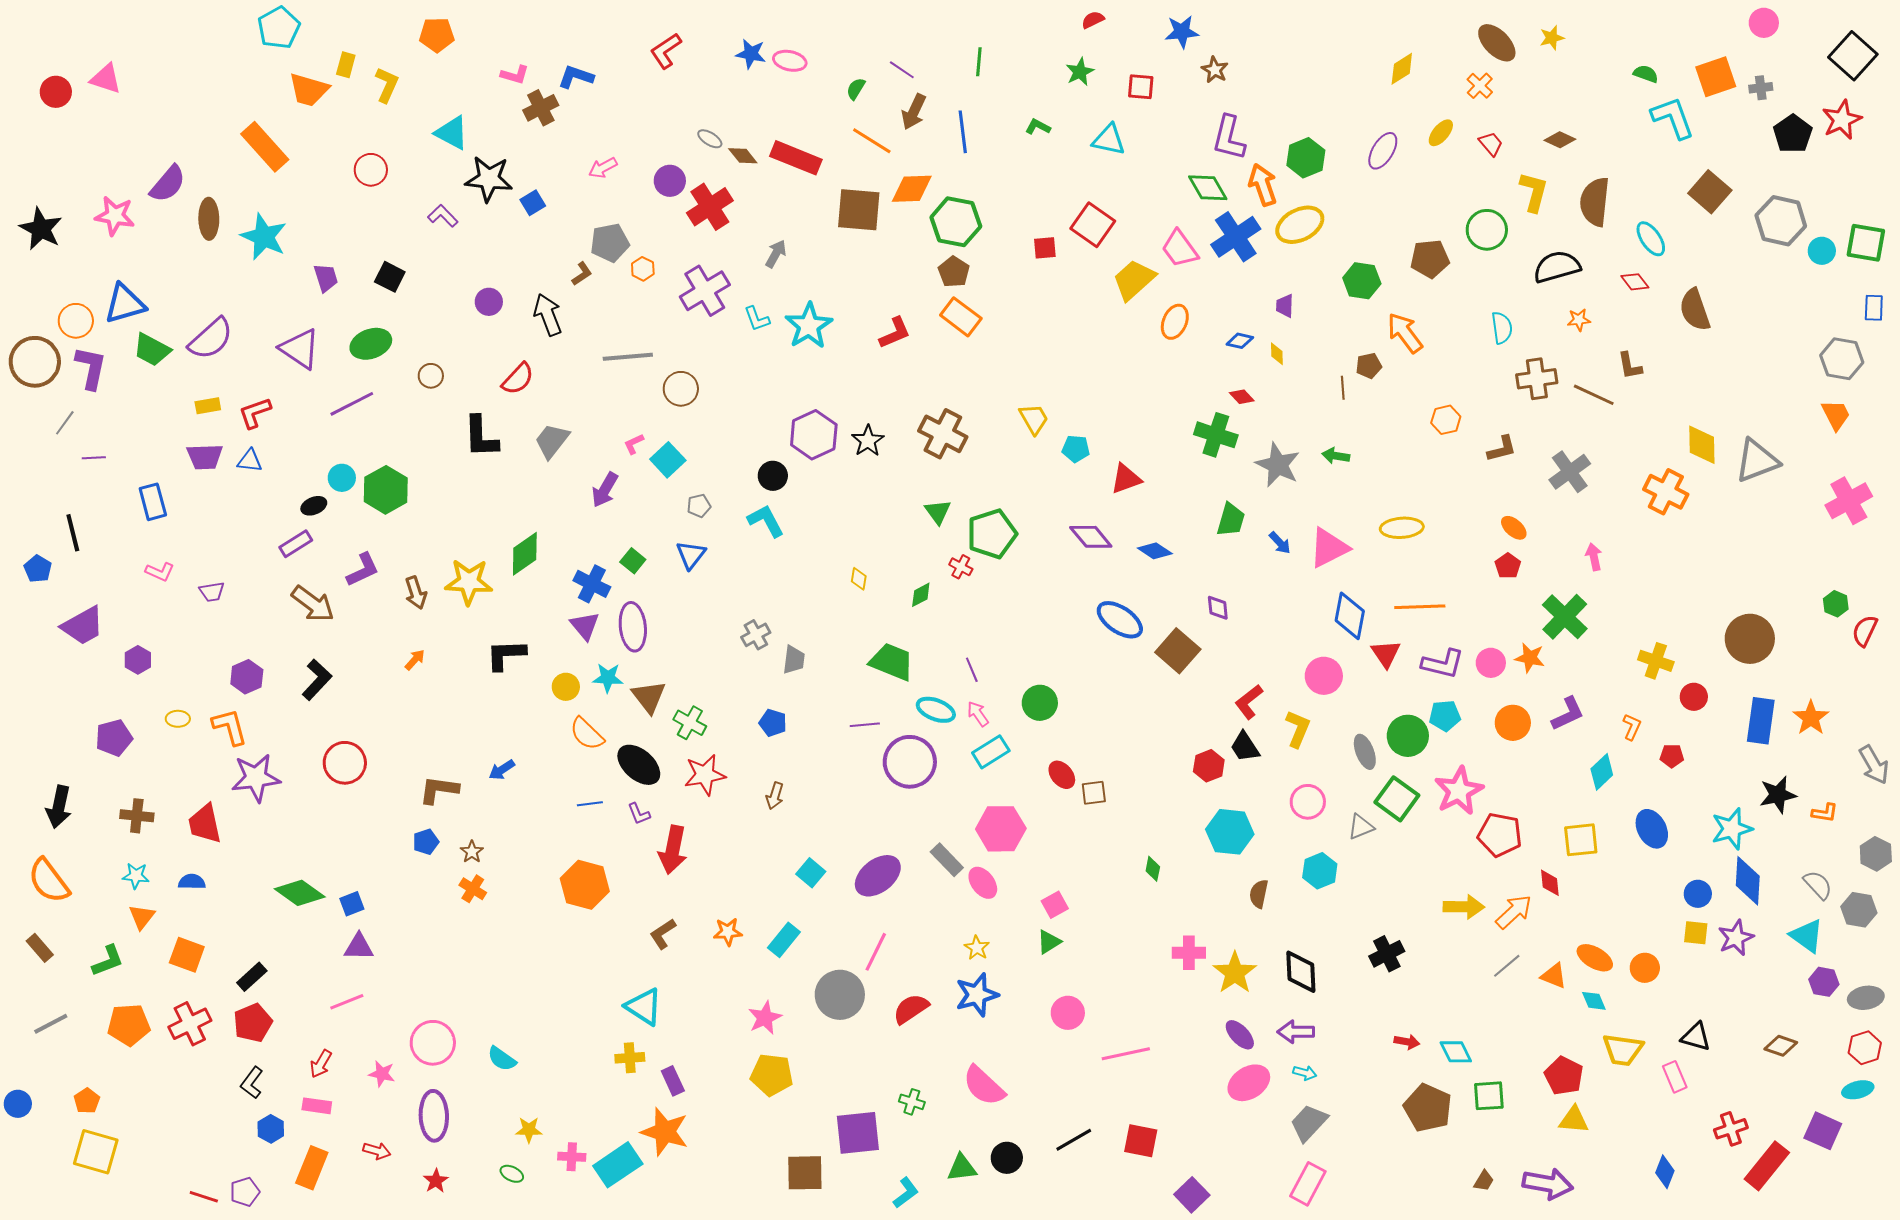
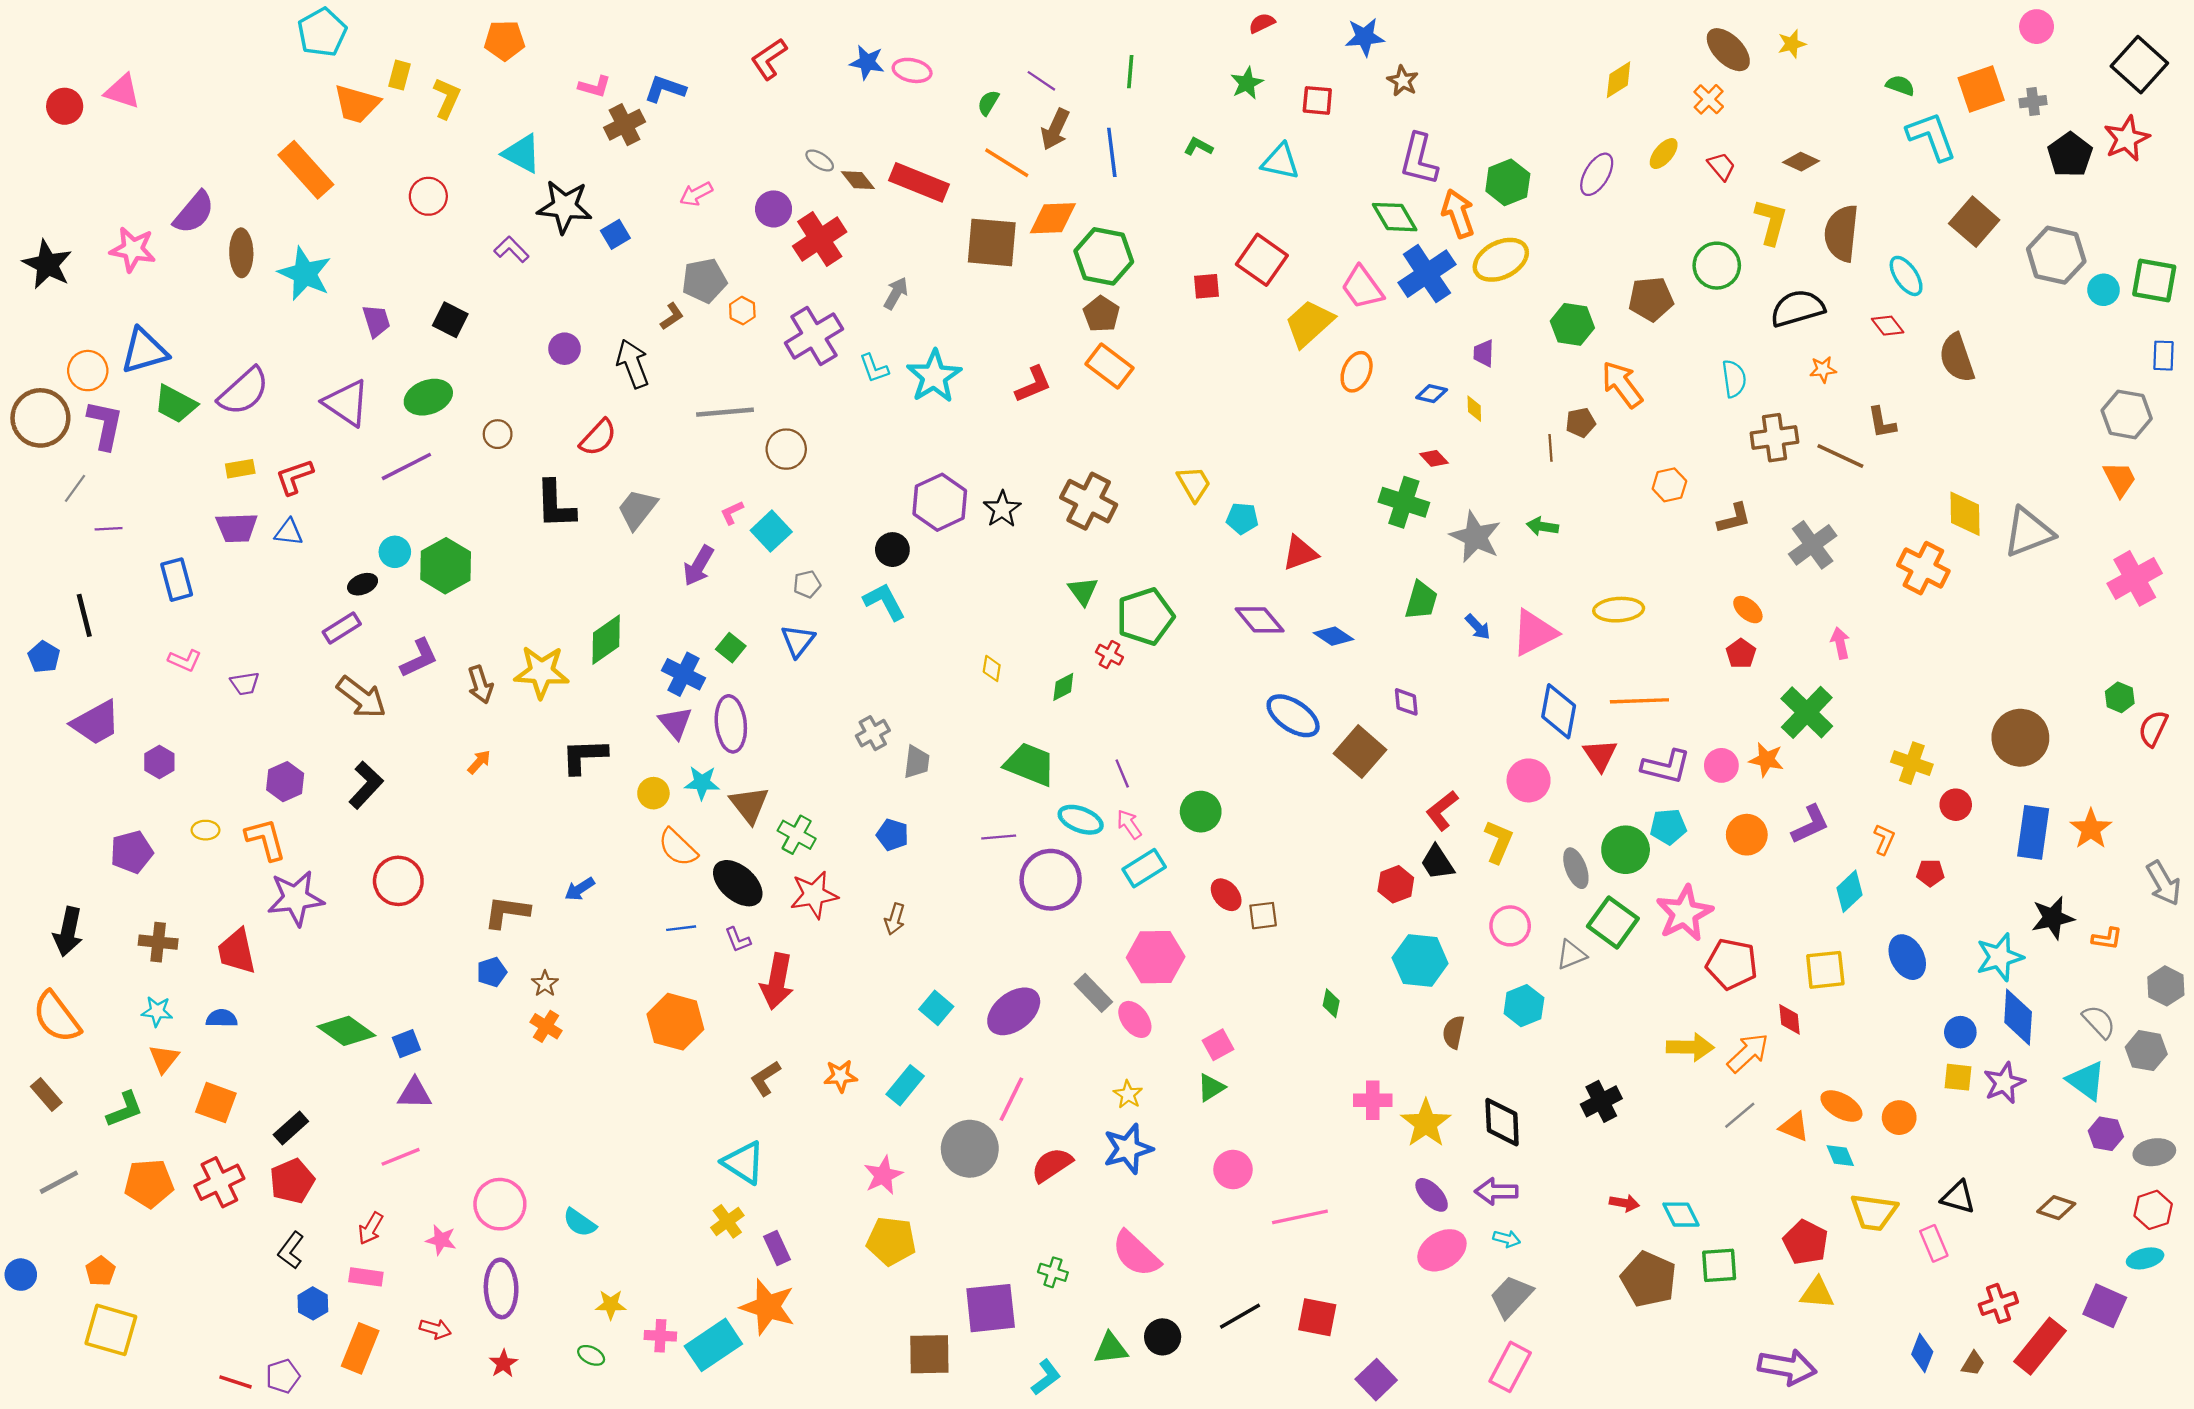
yellow cross: (630, 1058) -> (727, 1221), turned -32
brown trapezoid: (1484, 1181) -> (1973, 1363), moved

